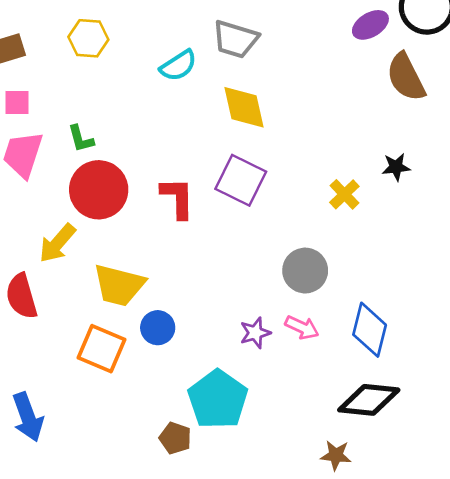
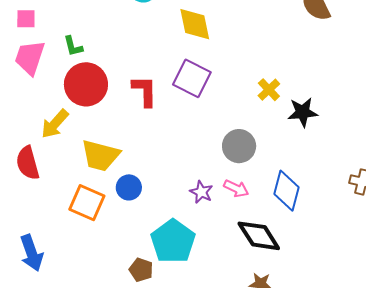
black star: (396, 167) -> (303, 112), moved, size x1.4
purple star: (255, 333) -> (201, 192), turned -30
black diamond: (369, 400) -> (259, 236), moved, turned 51

